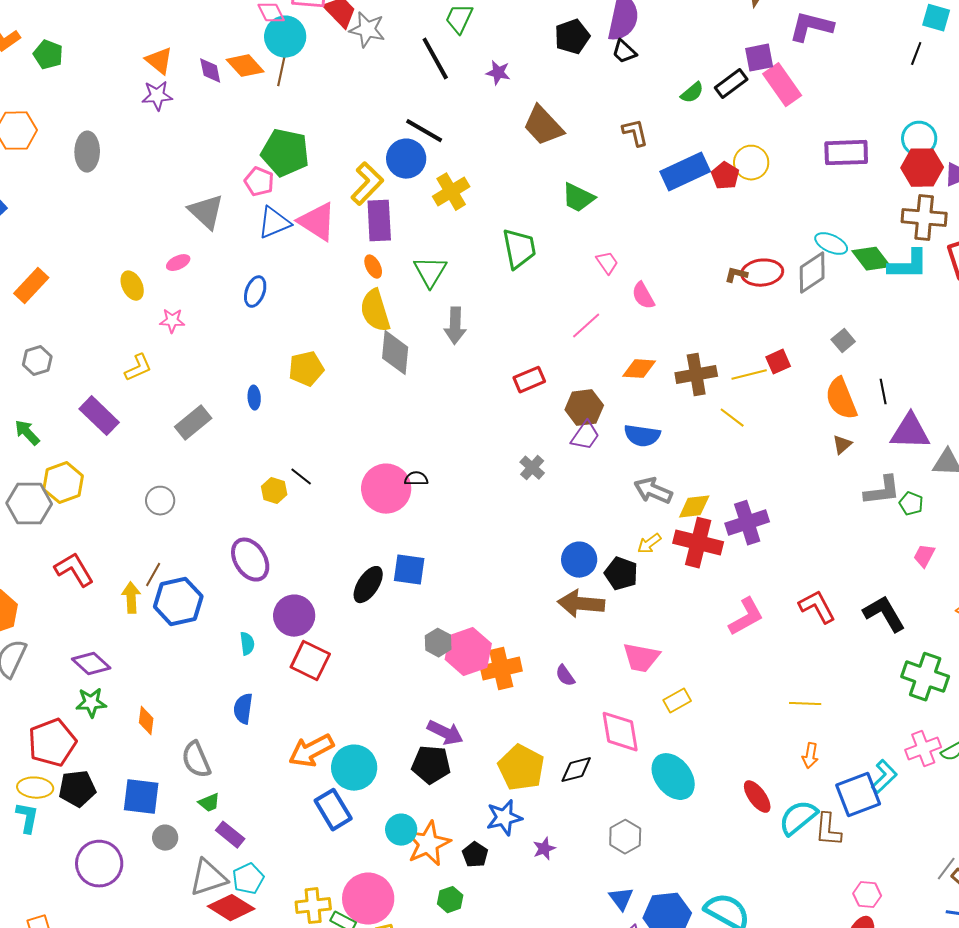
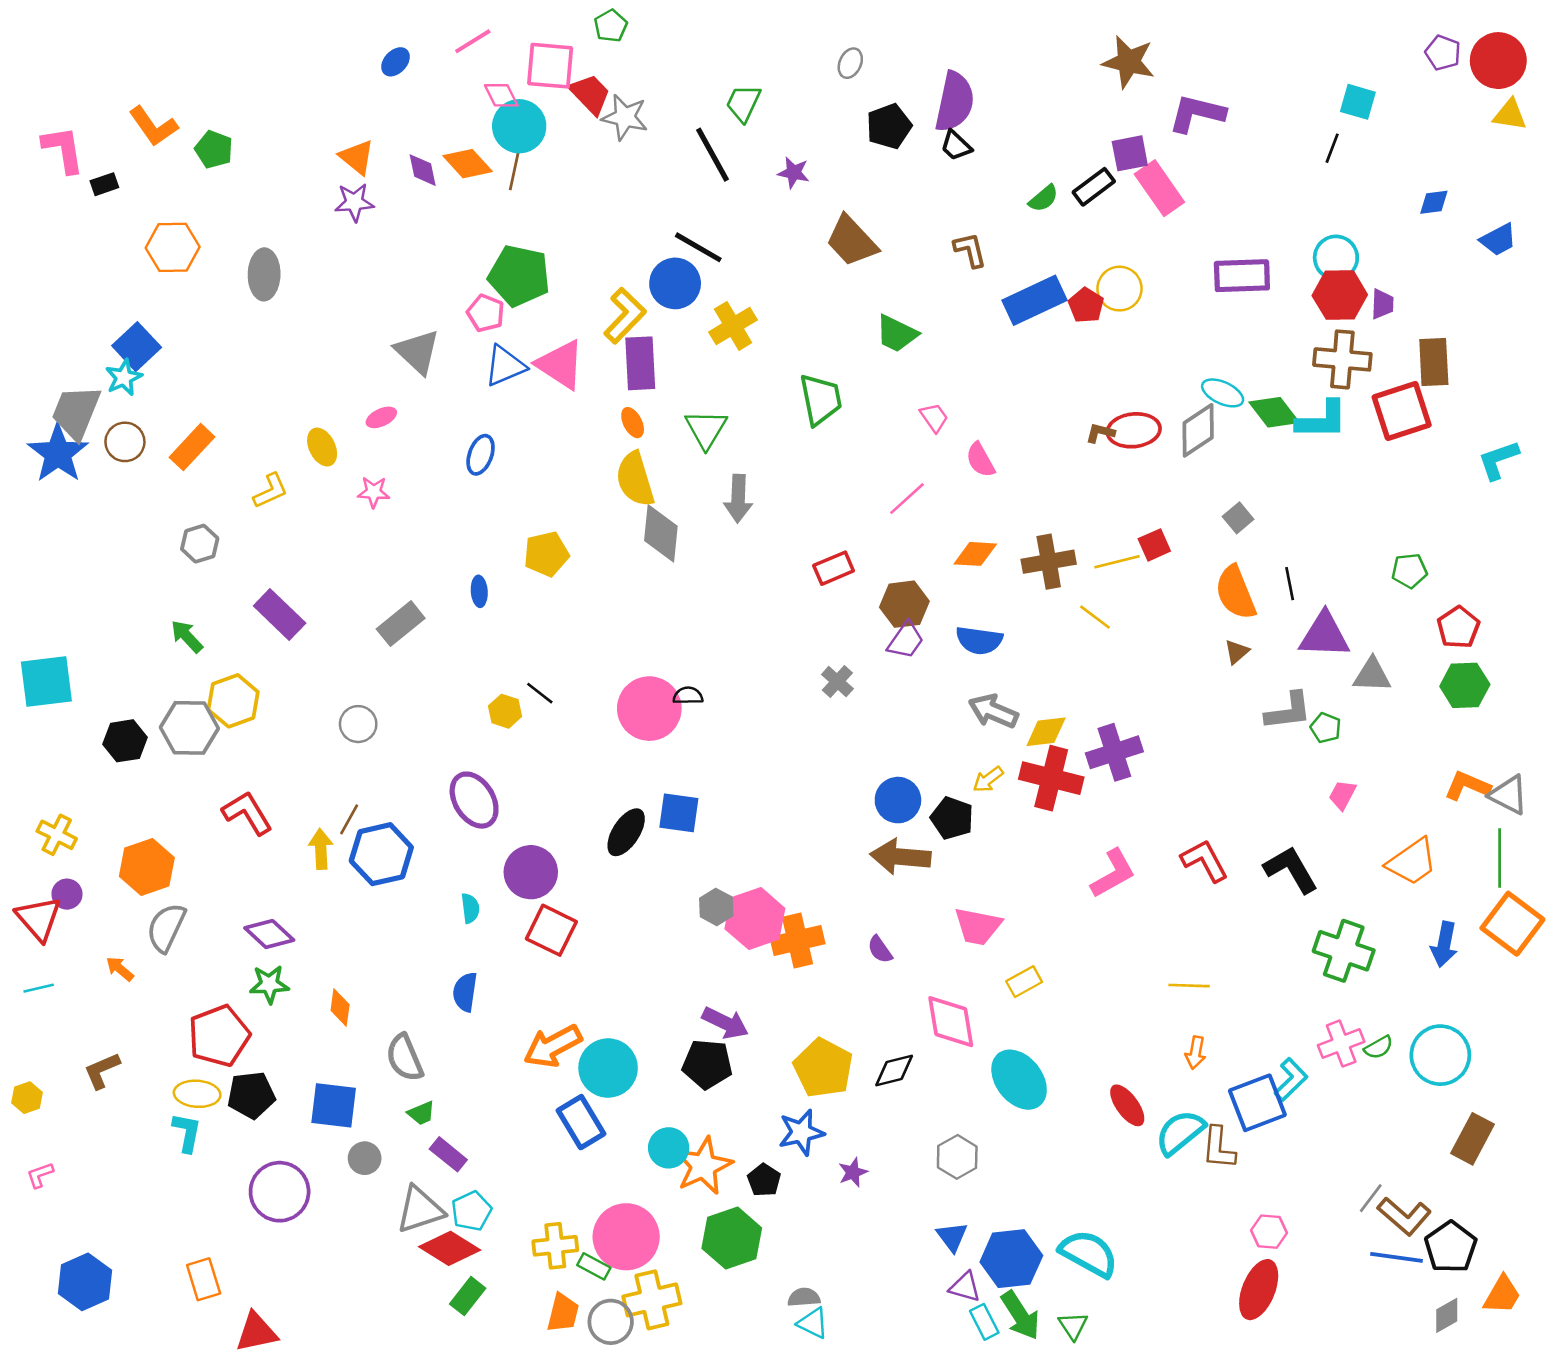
yellow L-shape: (138, 368) -> (271, 491), moved
green hexagon: (450, 900) -> (732, 1238), size x1.8

